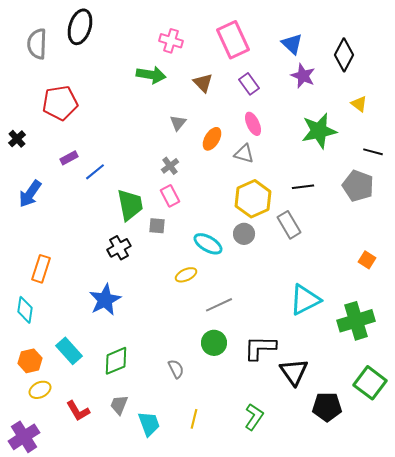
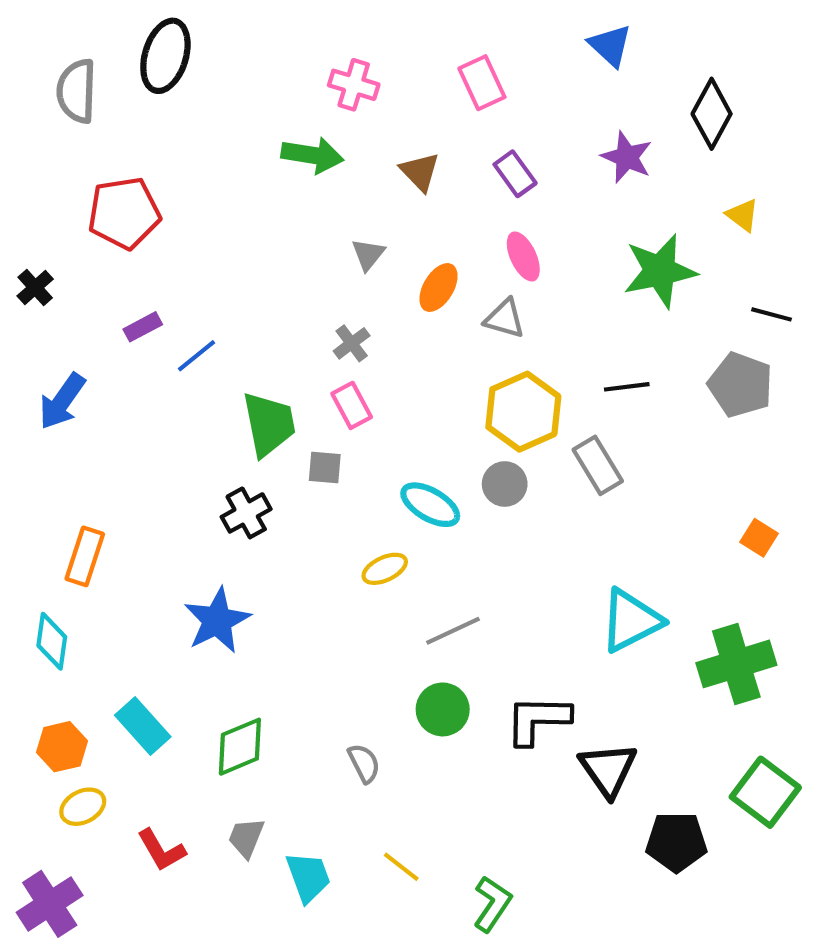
pink rectangle: (233, 40) -> (482, 83), size x0.7
blue triangle: (292, 44) -> (610, 46), moved
green L-shape: (254, 417) -> (492, 904), moved
yellow line: (194, 419) -> (401, 867), turned -66

